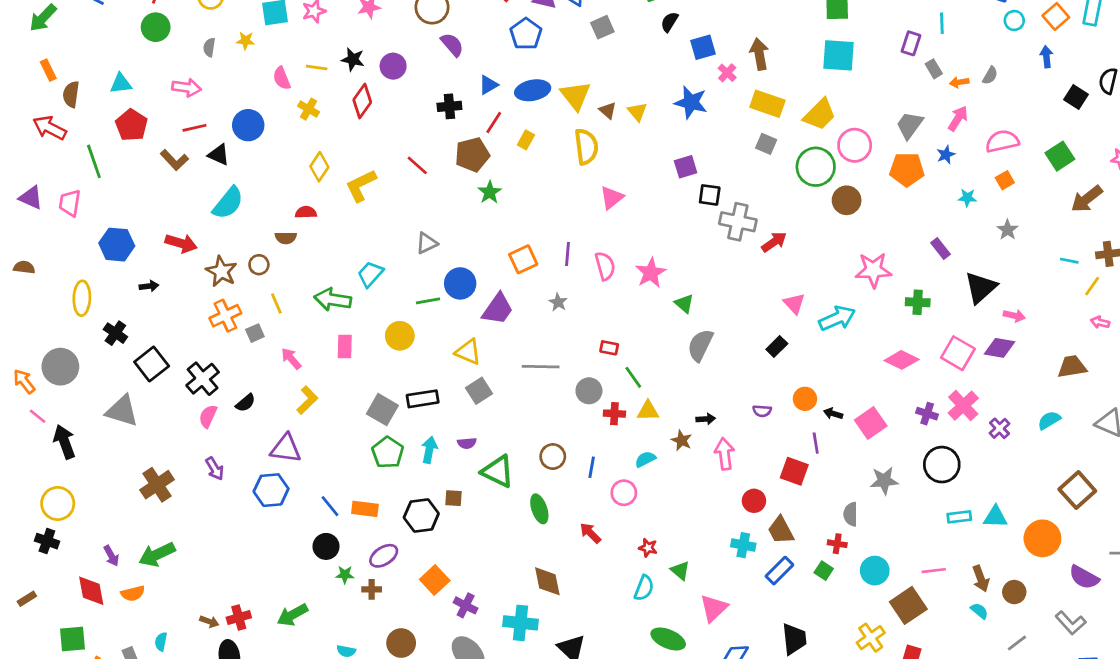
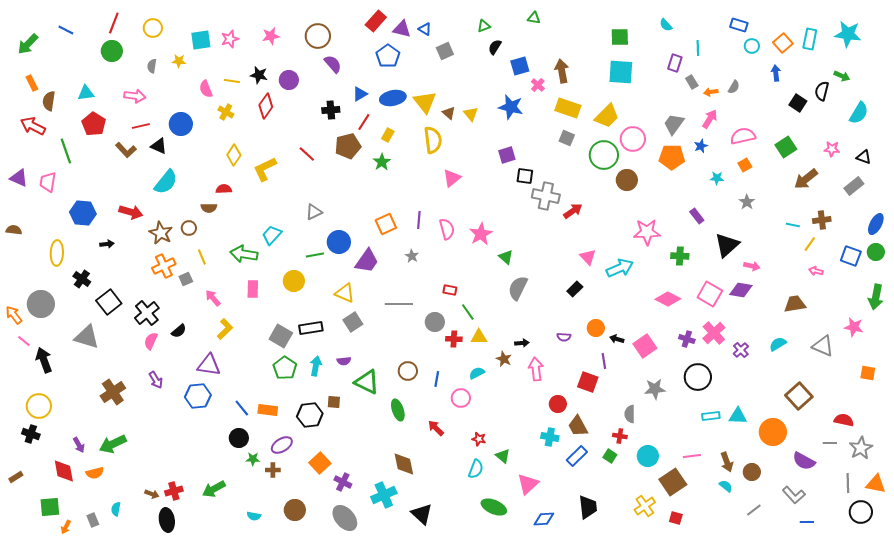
green star: (490, 192) -> (382, 162), moved
cyan cross: (521, 623) -> (384, 495), turned -30

